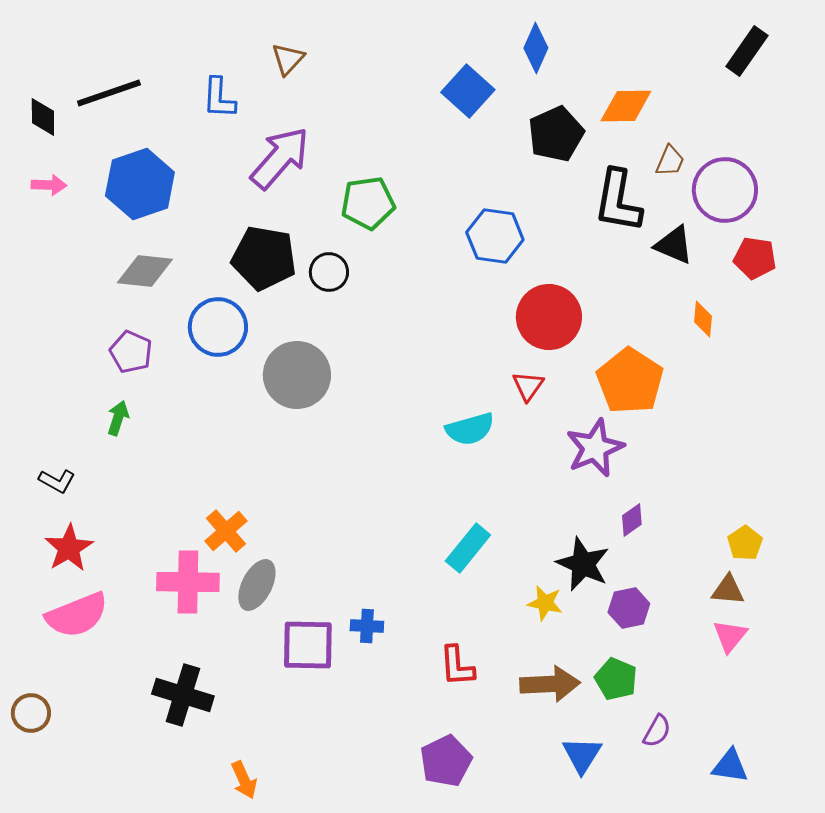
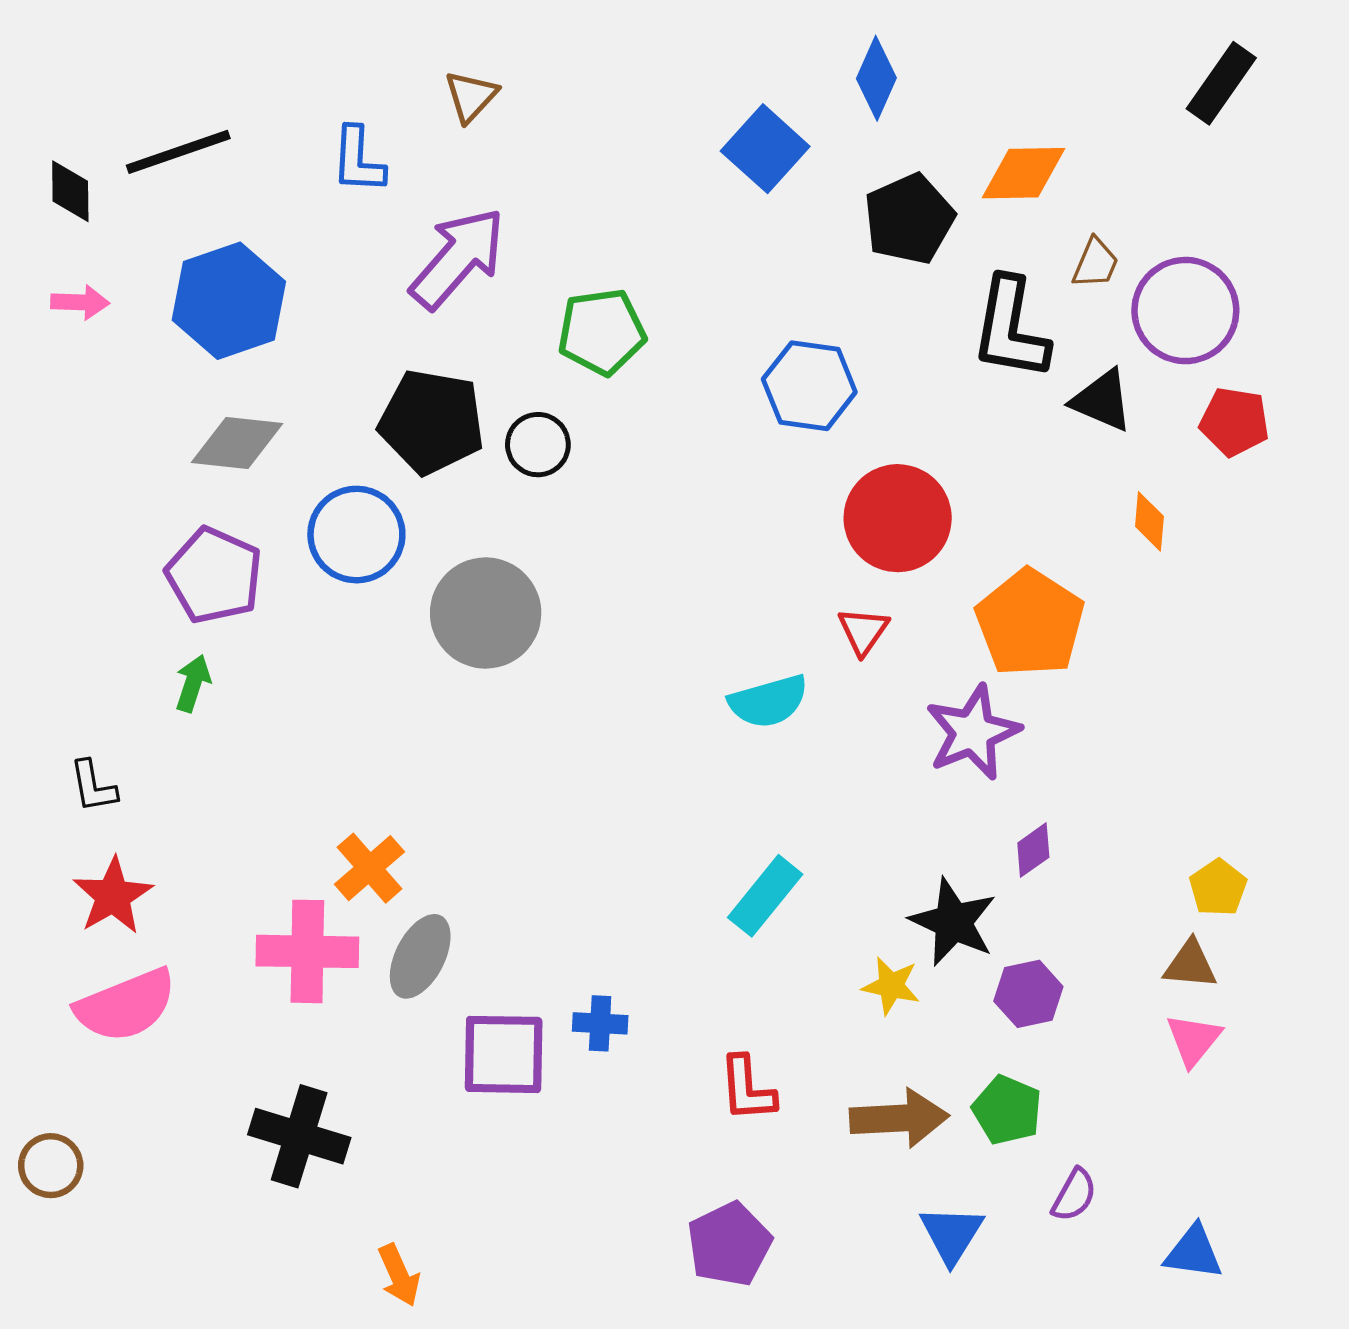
purple pentagon: (131, 352) -> (214, 575), size x1.4
black L-shape: (57, 481) -> (93, 786), turned 51

